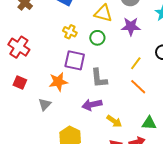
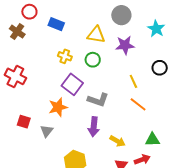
purple square: (75, 60) -> (72, 84), turned 30
yellow line: (136, 63) -> (133, 81), turned -56
gray L-shape: (99, 78) -> (98, 100), turned -60
red square: (20, 82) -> (24, 122), moved
purple arrow: (92, 105) -> (94, 127), turned -66

